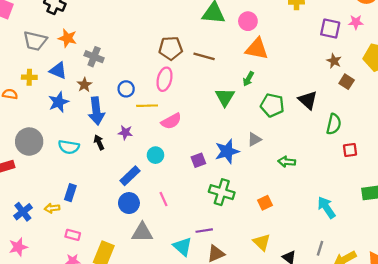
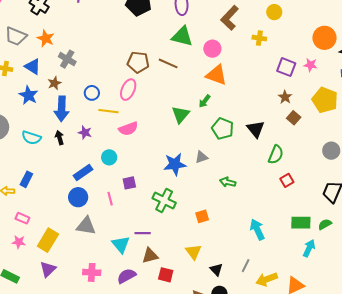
brown line: (204, 56) -> (168, 63), moved
blue star: (59, 102) -> (28, 95), turned -30
red square: (350, 150) -> (287, 180), turned -32
purple square: (198, 160) -> (129, 183), moved

